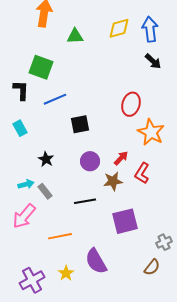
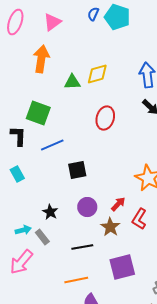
yellow diamond: (119, 28) -> (97, 74), moved
red ellipse: (131, 104) -> (105, 118), moved
black star: (46, 159) -> (50, 212), moved
brown star: (113, 181) -> (110, 227), turned -30
orange line: (60, 236) -> (76, 280), moved

